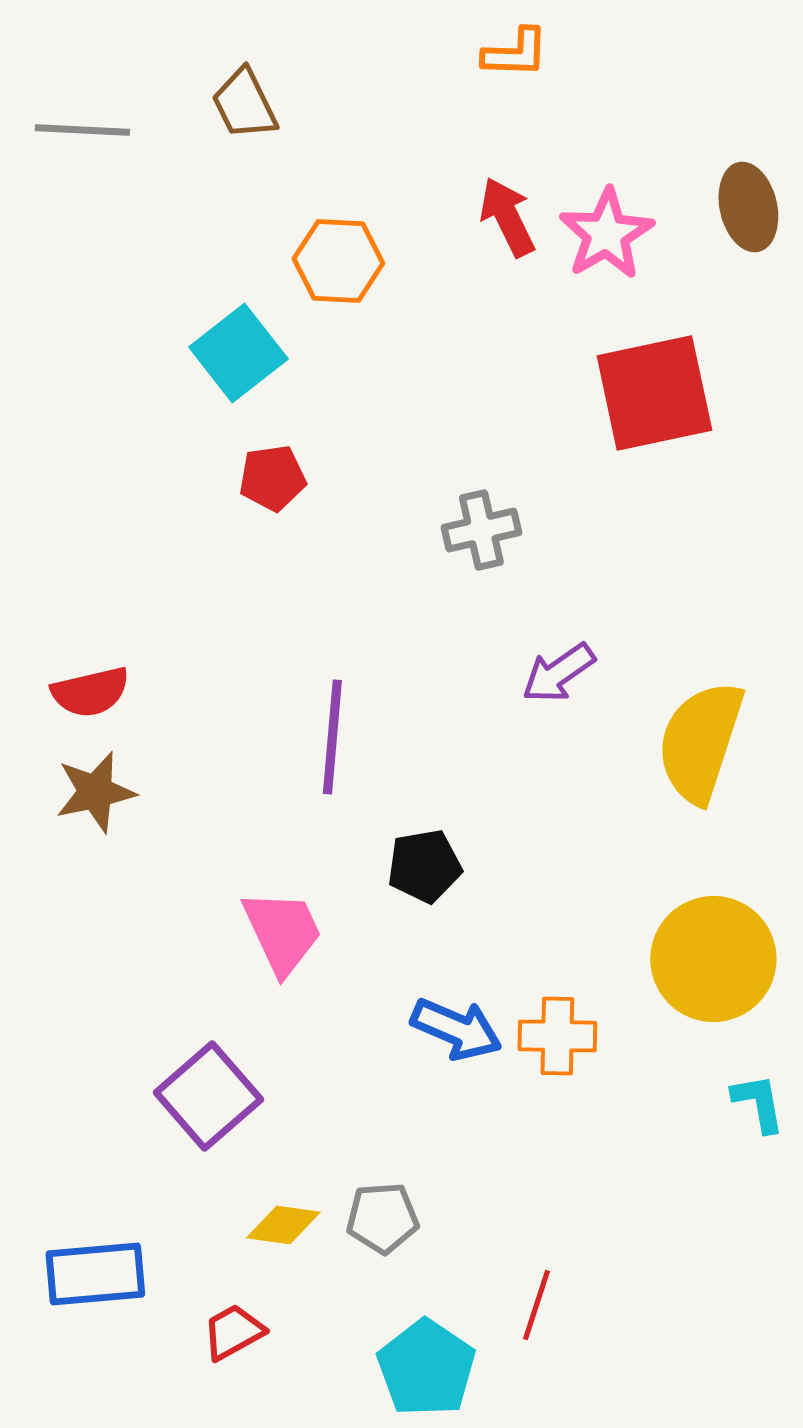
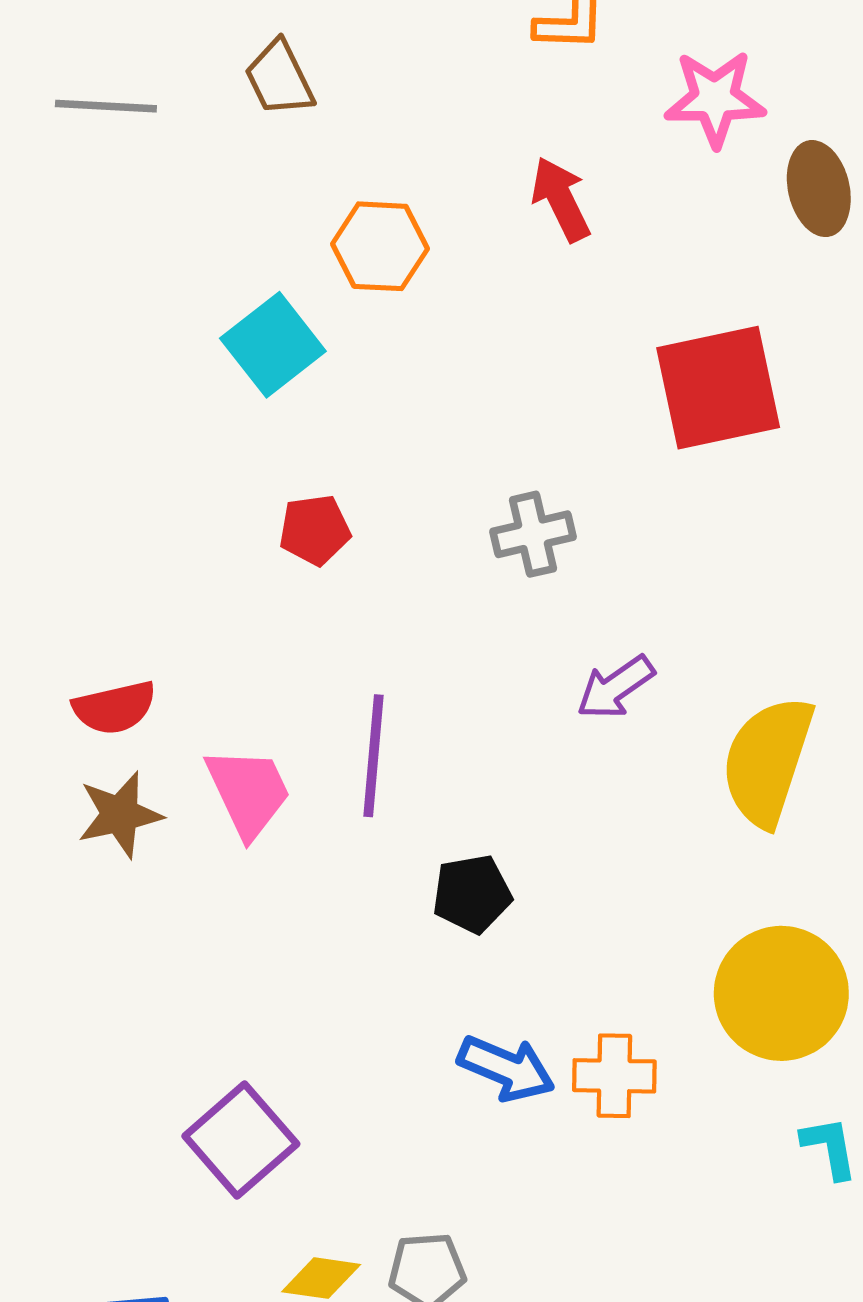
pink star: (606, 234) -> (715, 99), moved, turned 30
red pentagon: (272, 478) -> (315, 530), moved
pink trapezoid: (282, 932) -> (248, 792), moved

